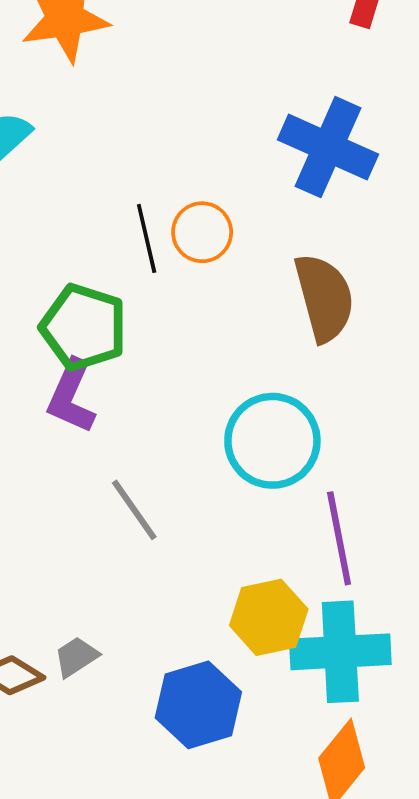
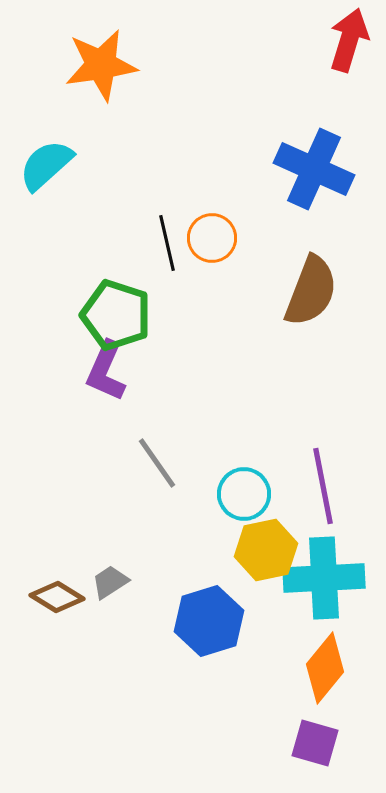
brown semicircle: (324, 298) -> (311, 291), turned 36
cyan circle: (272, 441) -> (244, 494), moved, size x0.7

